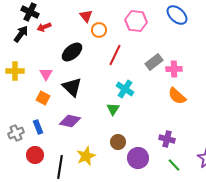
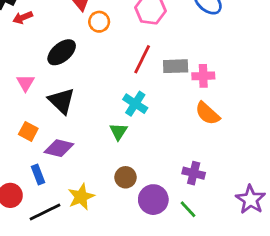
red line: (115, 55) -> (142, 59), moved
gray rectangle: (154, 62) -> (176, 66), turned 36
orange square: (43, 98) -> (28, 131), moved
blue rectangle: (38, 127) -> (38, 175), moved
green line: (174, 165) -> (188, 209), moved
black line: (60, 167) -> (45, 212), turned 55

